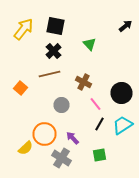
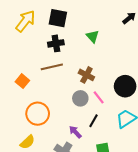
black cross: (54, 51) -> (56, 43), turned 35
gray circle: (62, 105) -> (80, 98), moved
black line: (100, 124) -> (94, 121), moved
orange circle: (44, 134) -> (38, 114), moved

